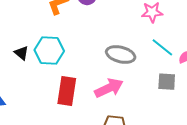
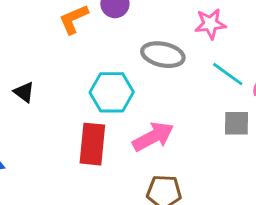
cyan hexagon: (49, 51) -> (112, 92), moved
gray ellipse: (121, 54) -> (163, 55), moved

